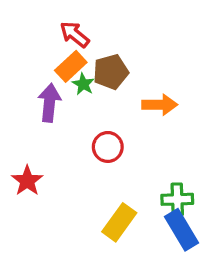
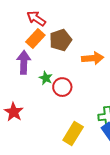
green star: (83, 84) -> (46, 78), moved

